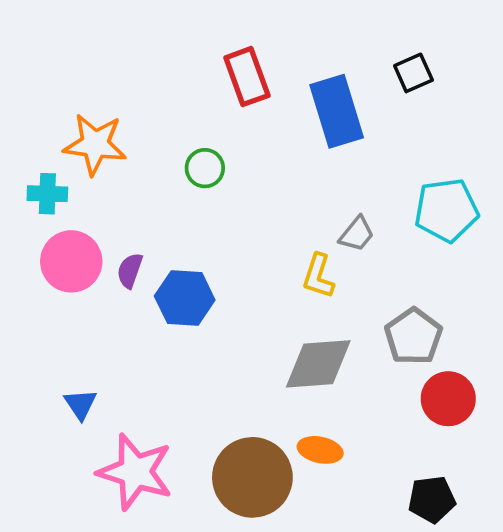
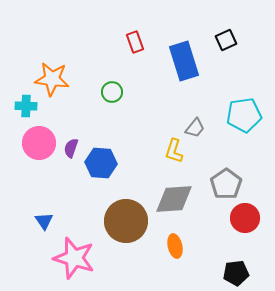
red rectangle: (247, 77) -> (135, 42), size x0.7
orange ellipse: (320, 450) -> (175, 246), turned 65
brown circle: (252, 477) -> (126, 221), moved

